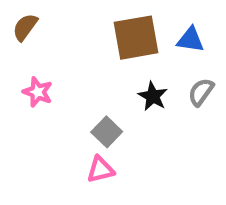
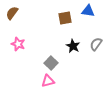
brown square: (136, 38) -> (65, 18), size x0.6
blue triangle: (190, 40) -> (88, 11), moved

